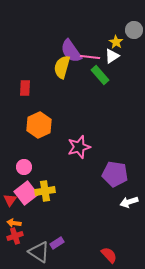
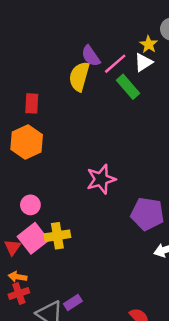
purple semicircle: (71, 51) -> (91, 56), size x0.7
pink line: (90, 57) -> (115, 64), turned -48
orange hexagon: (39, 125) -> (27, 142), moved

